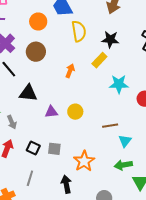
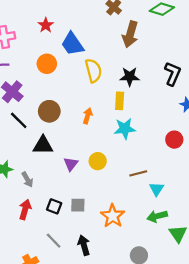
brown circle: (36, 52) -> (49, 111), moved
yellow rectangle: (99, 60) -> (120, 101), turned -35
cyan star: (119, 84) -> (125, 129), moved
purple triangle: (51, 112) -> (71, 164), turned -40
gray line: (30, 178) -> (54, 241), turned -56
black arrow: (66, 184) -> (84, 245), moved

